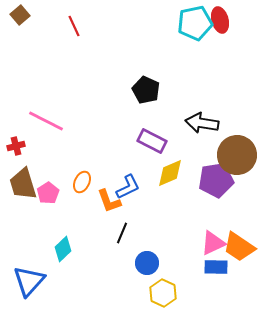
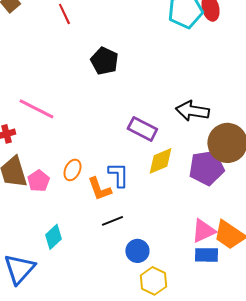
black pentagon: (146, 90) -> (104, 61), moved
blue L-shape: (128, 187) -> (118, 175), turned -64
black line: (122, 233) -> (112, 221), turned 45

